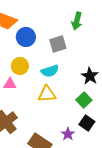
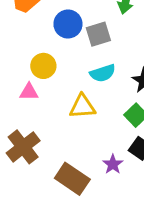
blue circle: (26, 37) -> (68, 24), moved
cyan semicircle: (50, 71) -> (103, 73), moved

